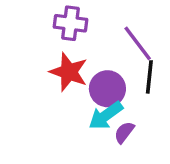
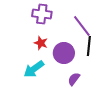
red star: (69, 72) -> (41, 43), size x0.6
cyan arrow: (106, 116) -> (34, 69), moved

